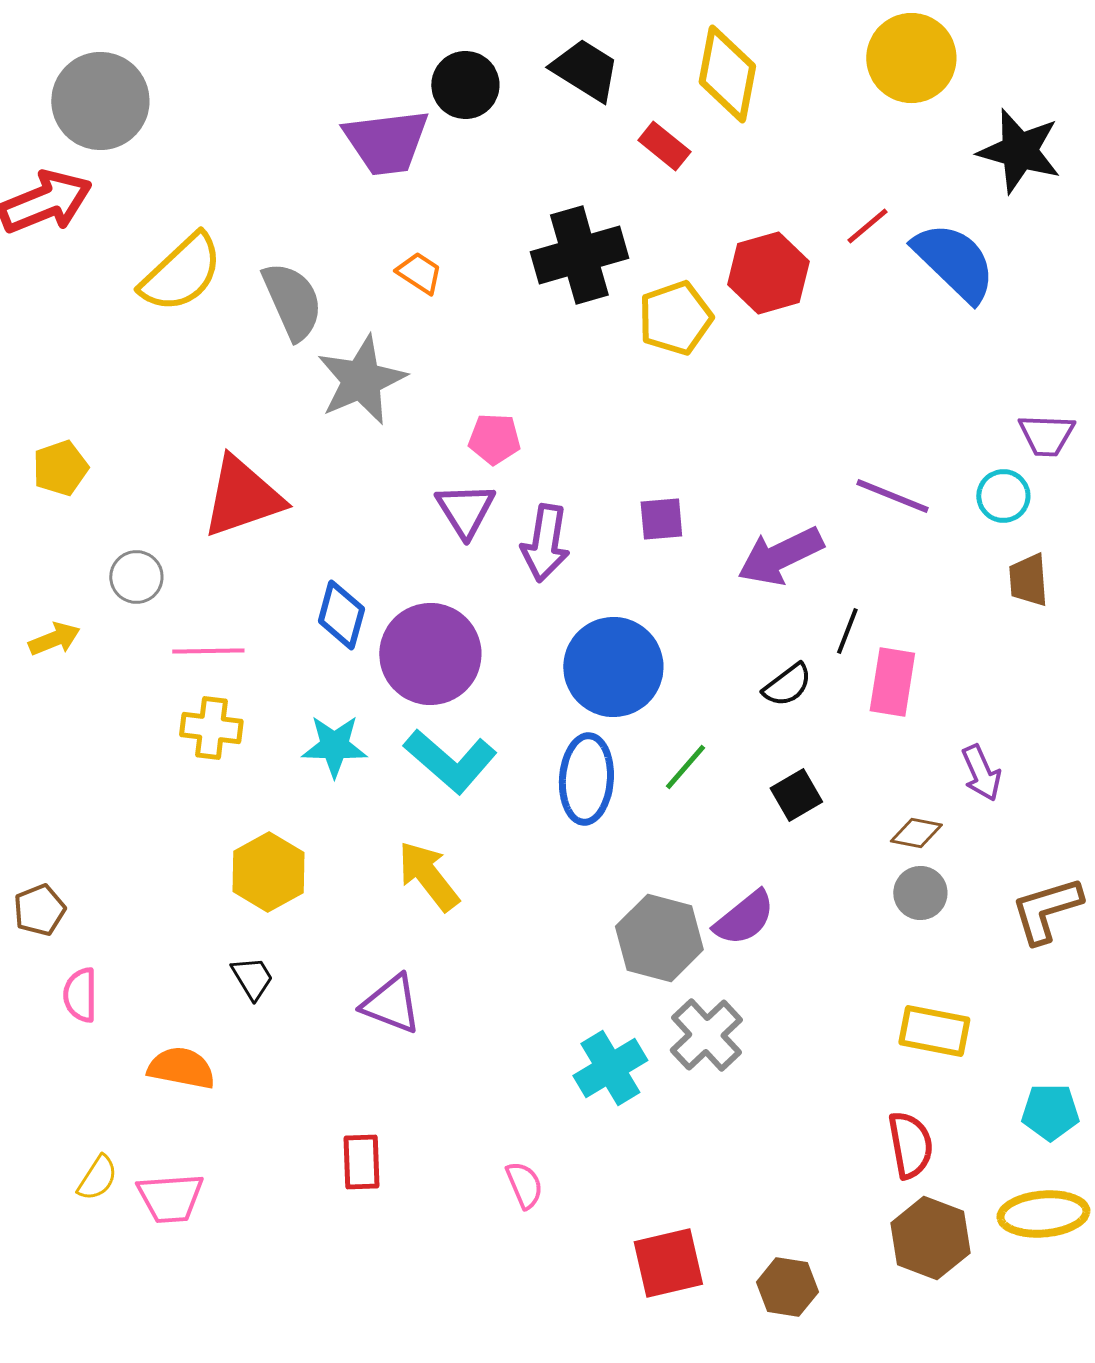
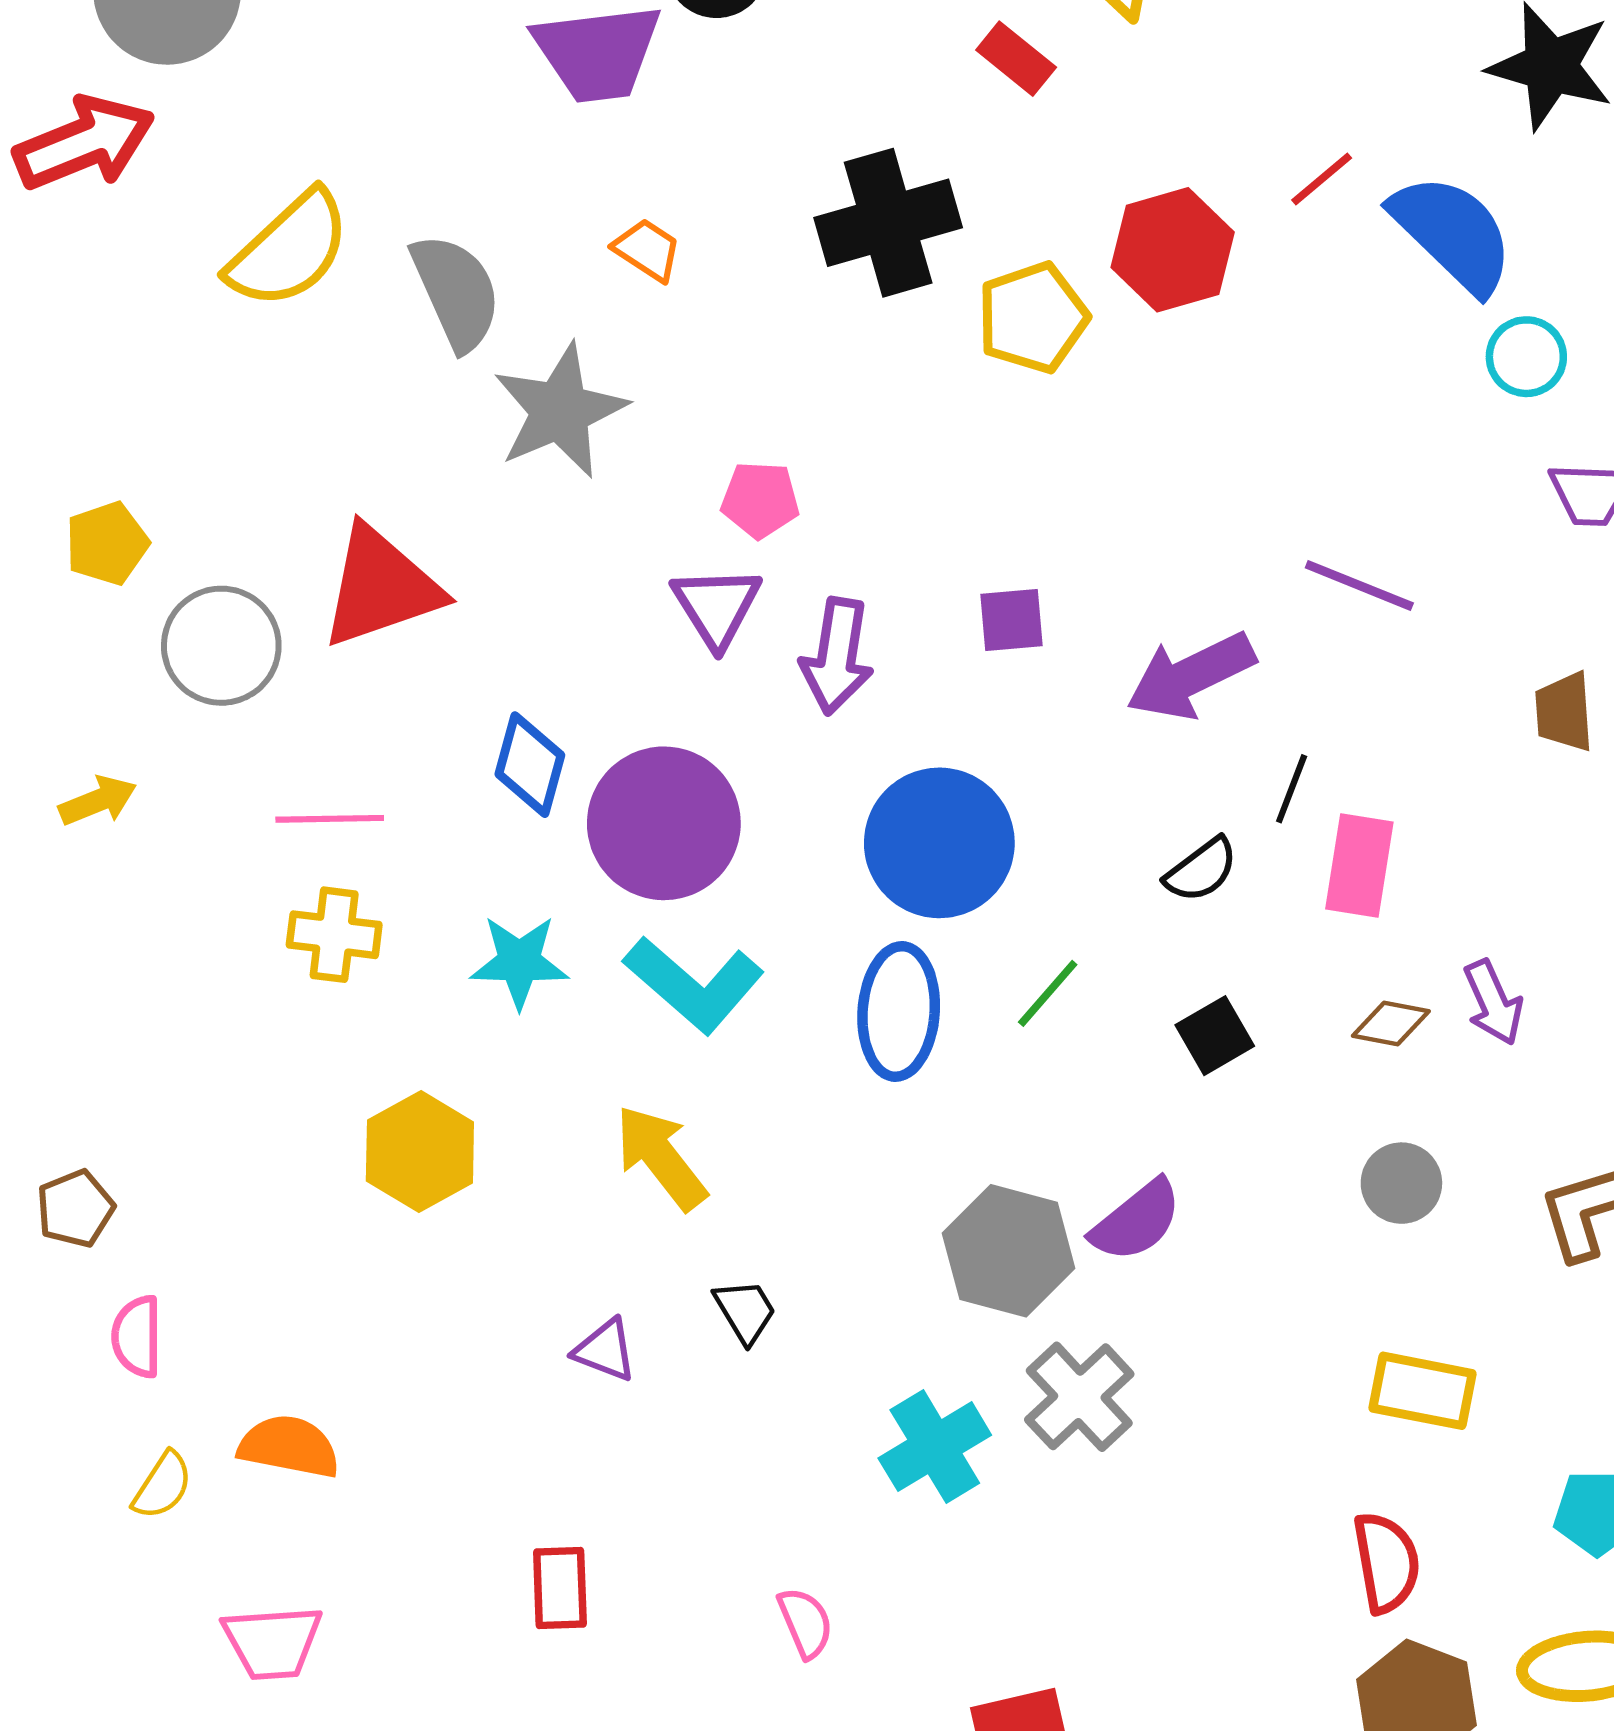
cyan circle: (1003, 496) -> (1526, 357), moved
gray circle: (136, 577) -> (221, 646), moved, size x1.5
brown diamond: (916, 833) -> (1391, 1024), moved
black trapezoid: (252, 978) -> (745, 1311), moved
purple triangle: (391, 1004) -> (605, 1350), size x0.7
yellow semicircle: (97, 1178) -> (163, 1486), moved

